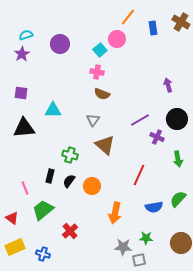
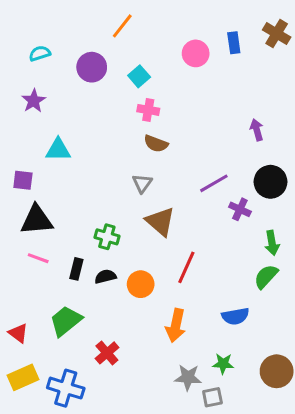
orange line: (128, 17) -> (122, 26), moved
pink circle: (117, 39) -> (196, 53), moved
cyan square: (100, 50) -> (139, 76), moved
purple star: (22, 54) -> (34, 101), moved
purple square: (21, 93) -> (23, 180), moved
cyan triangle: (53, 110) -> (58, 150), moved
black triangle: (24, 128) -> (37, 220), moved
red line: (139, 175) -> (186, 267), moved
black semicircle: (69, 181) -> (105, 277), turned 40
pink line: (25, 188) -> (38, 258), moved, turned -48
green semicircle: (178, 199) -> (266, 277), moved
blue cross: (43, 254) -> (66, 388), size x1.6

